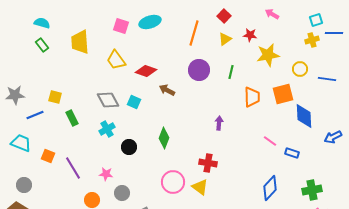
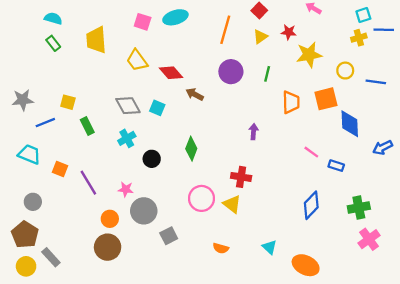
red diamond: (146, 71) -> (171, 73), turned 30
gray circle: (122, 193) -> (144, 211), size x1.5

